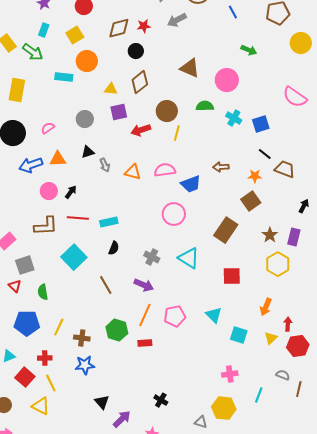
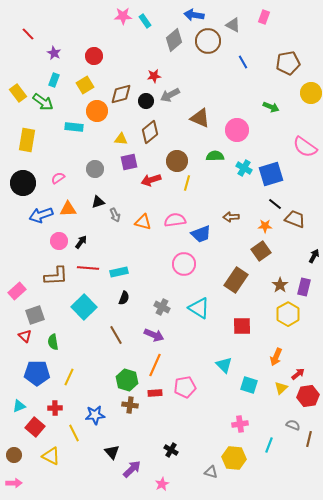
gray arrow: (177, 20) -> (170, 95), moved
brown diamond: (119, 28) -> (121, 94), moved
green arrow: (249, 50) -> (271, 107), moved
blue square: (261, 124) -> (271, 174), size x1.4
pink pentagon: (175, 316) -> (185, 387), moved
red arrow: (288, 324) -> (298, 374), turned 48
brown cross: (82, 338) -> (130, 405), moved
yellow line: (51, 383) -> (74, 433), moved

